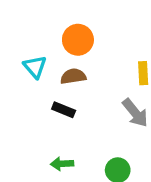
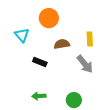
brown semicircle: (73, 76) -> (62, 44), moved

